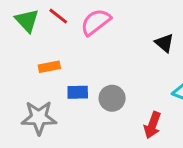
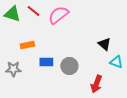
green triangle: (27, 21) -> (12, 14), turned -30
black triangle: (164, 43) -> (104, 44), moved
gray star: (39, 118) -> (13, 69), moved, size x0.7

